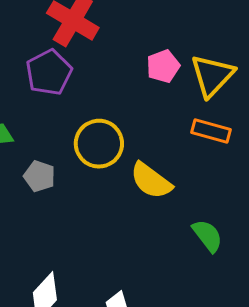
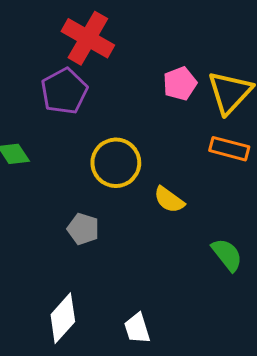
gray pentagon: (39, 176) -> (83, 229), moved
yellow semicircle: (151, 181) -> (169, 200), size x0.7

